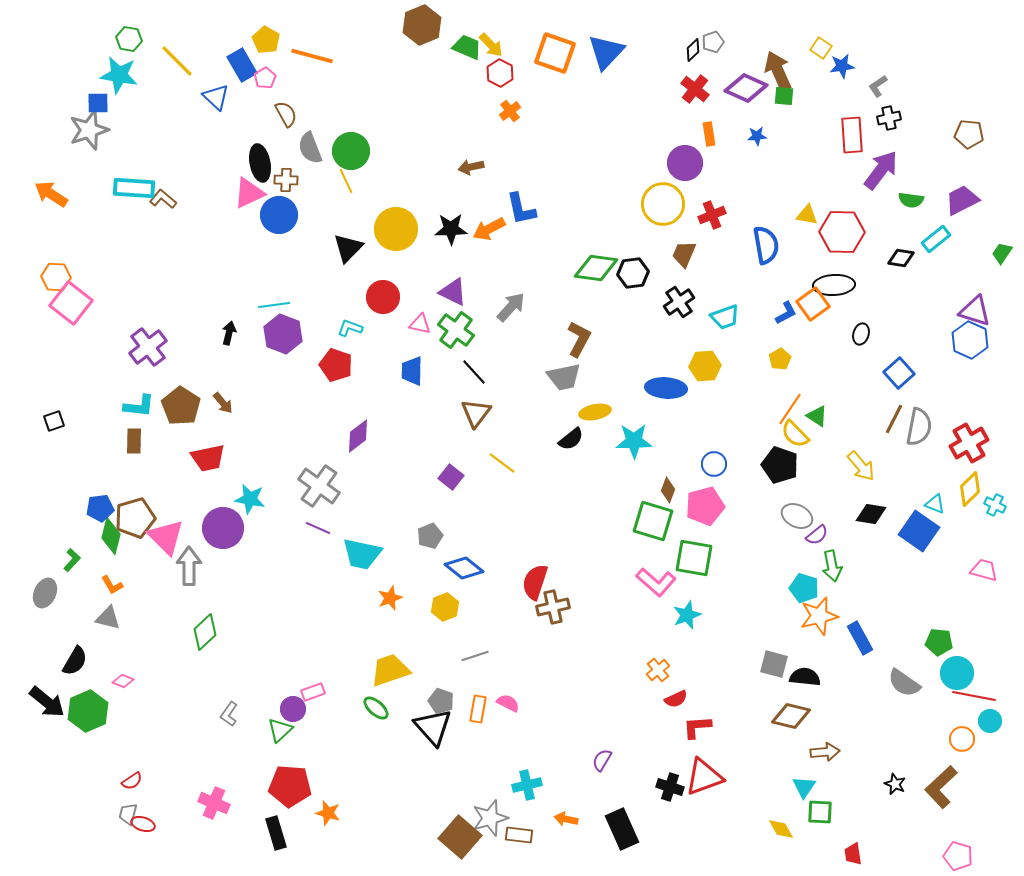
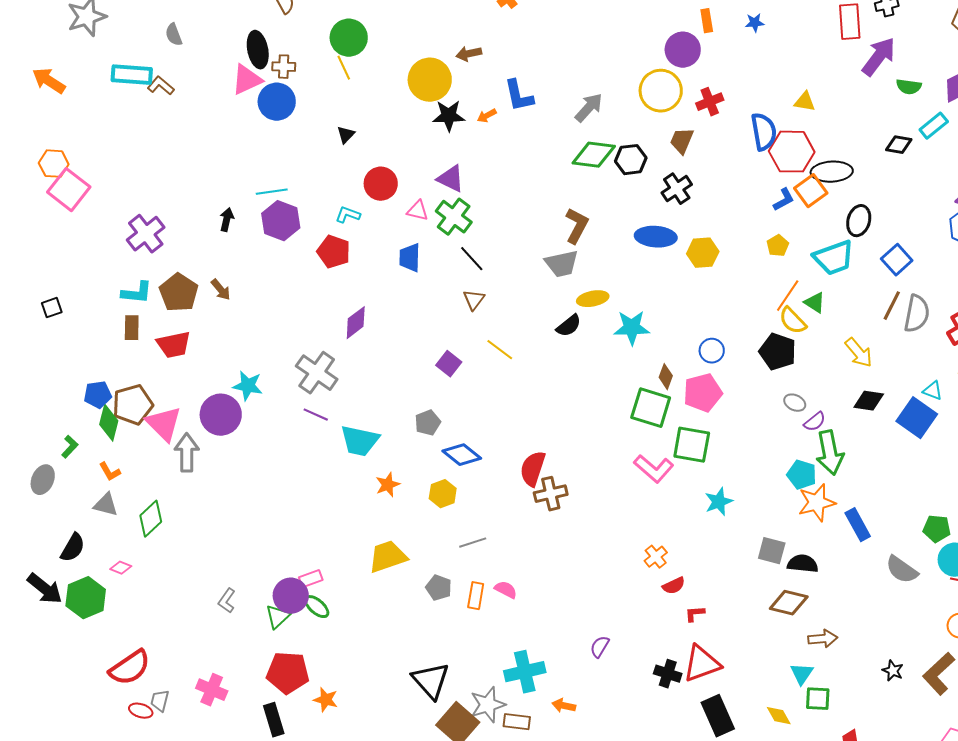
gray semicircle: (310, 148) -> (174, 35), moved, size x0.7
yellow circle: (396, 229) -> (430, 80), moved
orange arrow: (489, 229) -> (487, 116), size x0.6
red hexagon: (842, 232) -> (792, 152), moved
black triangle: (348, 248) -> (346, 135), size x0.6
gray arrow: (511, 307) -> (589, 108), moved
cyan trapezoid: (725, 317) -> (834, 258), moved, size x1.4
black ellipse: (861, 334) -> (859, 221), size x1.4
blue ellipse: (666, 388) -> (656, 237), moved
brown triangle: (476, 413) -> (474, 300), size x0.7
red trapezoid: (208, 458) -> (174, 345), moved
gray ellipse: (797, 516) -> (795, 403), size x0.7
green arrow: (832, 566) -> (830, 453), size x1.4
cyan star: (687, 615) -> (719, 502), moved
green diamond: (205, 632) -> (151, 519), moved
green ellipse: (376, 708) -> (317, 607), moved
purple circle: (293, 709) -> (291, 596), size x1.4
black triangle: (433, 727) -> (431, 681), moved
red L-shape: (697, 727) -> (695, 614), size x0.7
red semicircle: (132, 781) -> (130, 668), size x2.0
cyan cross: (527, 785) -> (525, 672), size x1.4
gray trapezoid: (128, 814) -> (160, 701), moved
black rectangle: (622, 829) -> (718, 716), moved

